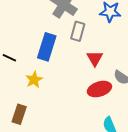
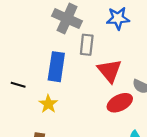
red triangle: (95, 58) -> (110, 71), size x1.4

